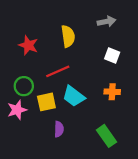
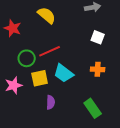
yellow semicircle: (68, 36) -> (47, 15), moved, turned -42
red star: (28, 45) -> (13, 28), moved
green circle: (24, 86) -> (27, 58), moved

